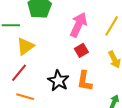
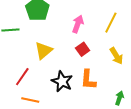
pink arrow: (79, 25) -> (78, 24), size x0.7
yellow triangle: (25, 46) -> (44, 51), moved

